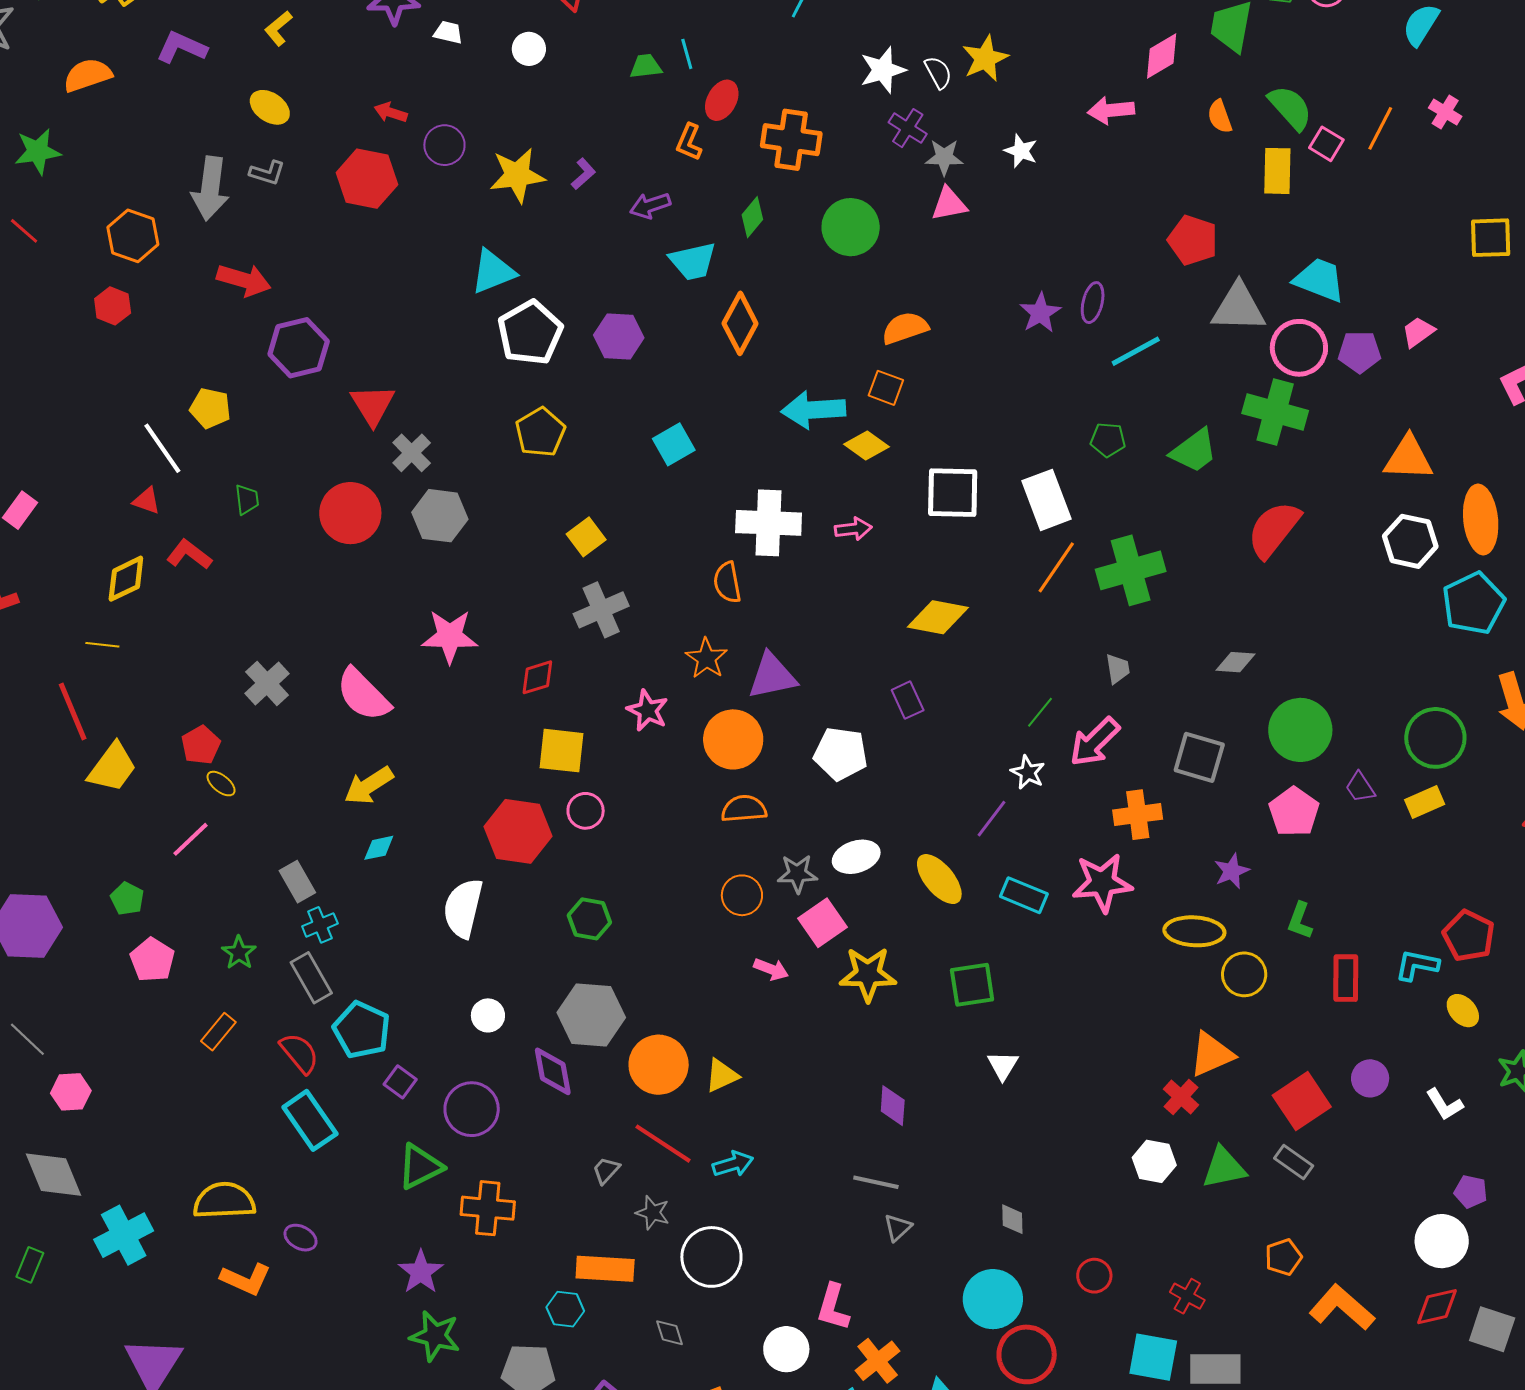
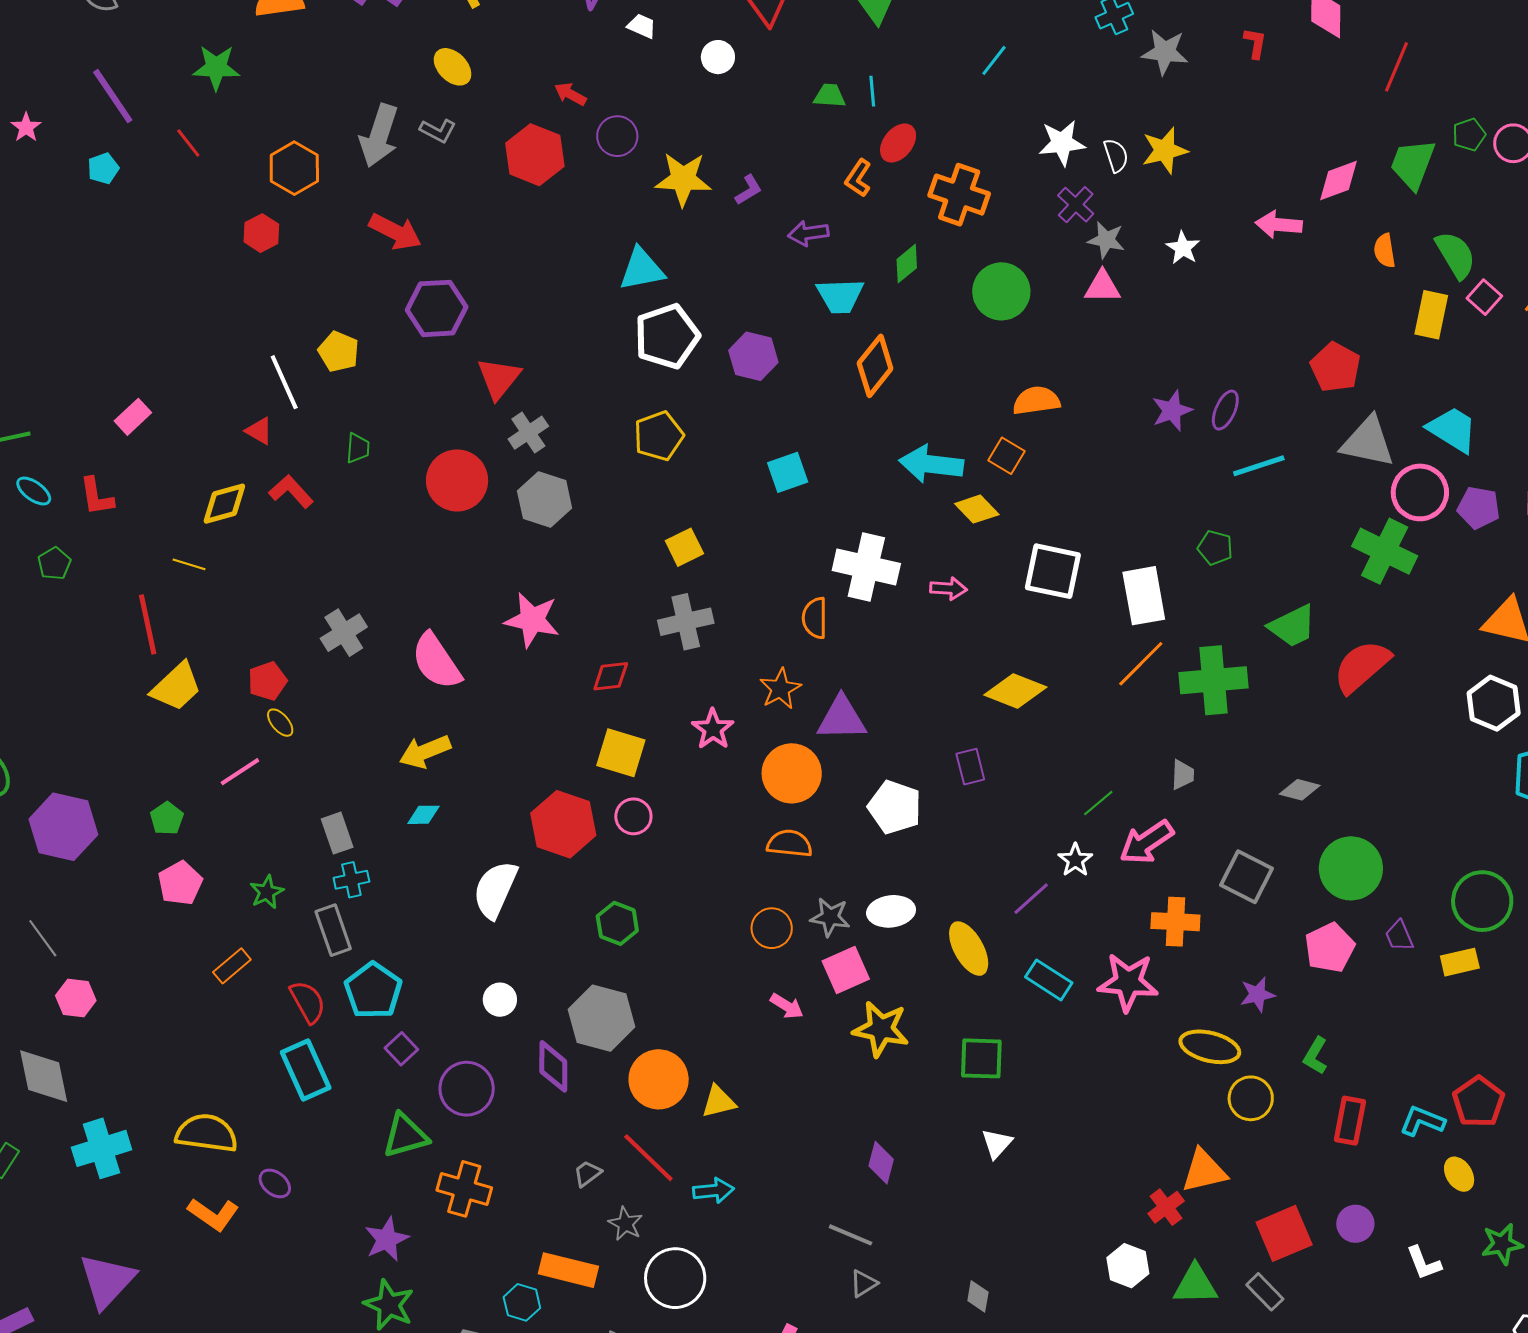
green trapezoid: (1194, 451) -> (1292, 626), moved

